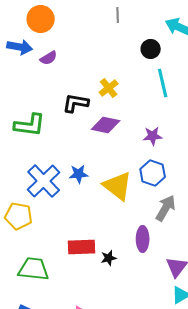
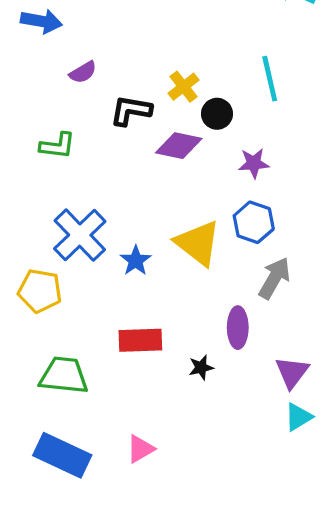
black circle: (151, 49) -> (217, 114), moved
purple semicircle: (49, 58) -> (83, 72), moved
green L-shape: (30, 125) -> (57, 146), size x0.7
blue star: (79, 174) -> (136, 261), moved, turned -30
black star: (109, 258) -> (201, 367), moved

